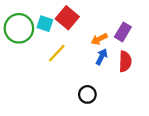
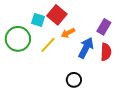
green circle: (19, 28) -> (18, 39), moved
orange arrow: (99, 39) -> (68, 33), moved
blue arrow: (102, 57) -> (86, 48), size x1.5

